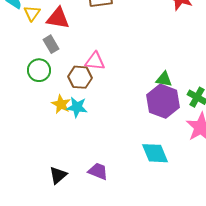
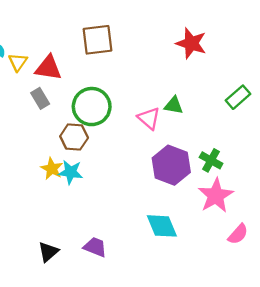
pink triangle: (95, 61) -> (149, 118), moved, turned 35
green circle: (39, 70) -> (92, 107), moved, size x1.4
green triangle: (164, 79) -> (174, 105), moved

